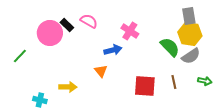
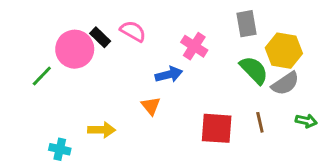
gray rectangle: (189, 16) -> (246, 24), moved
green line: (20, 56) -> (42, 76), moved

